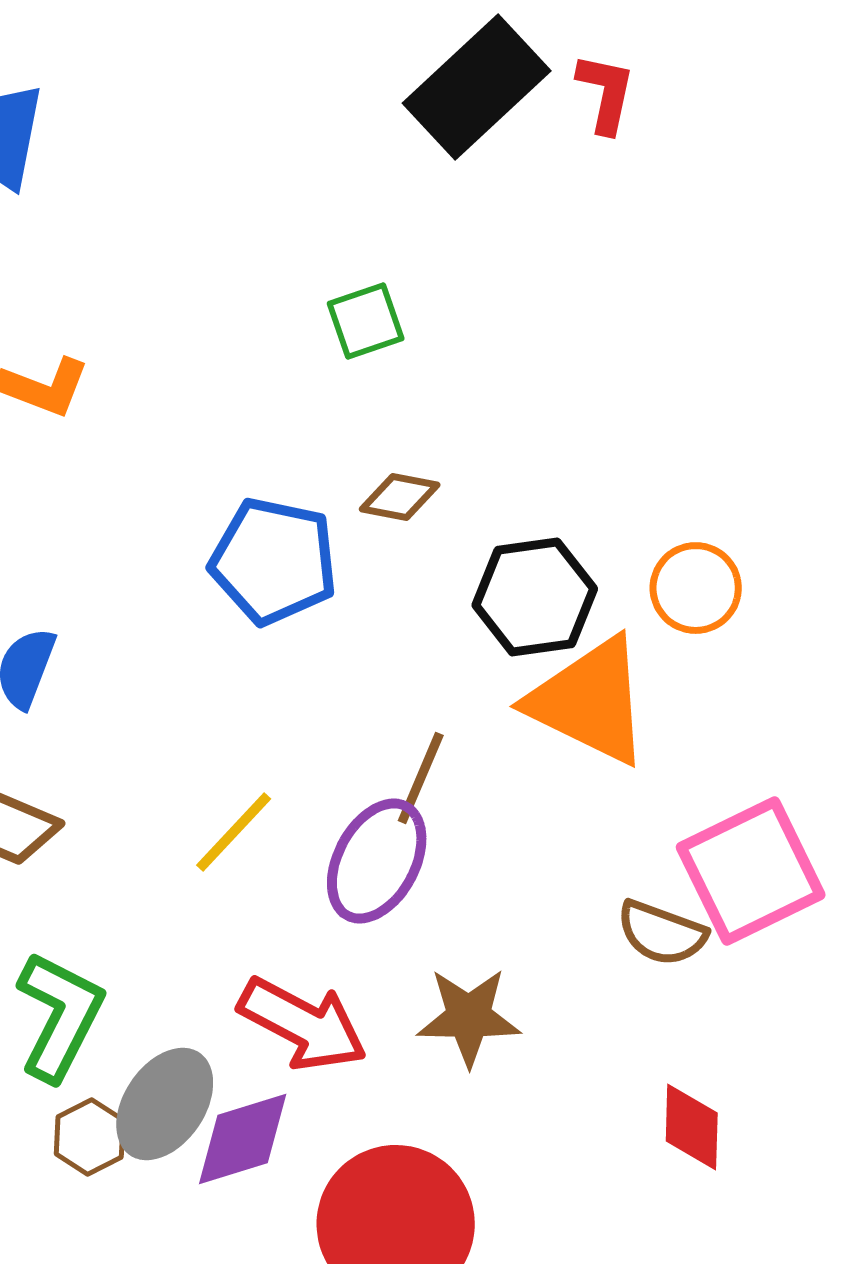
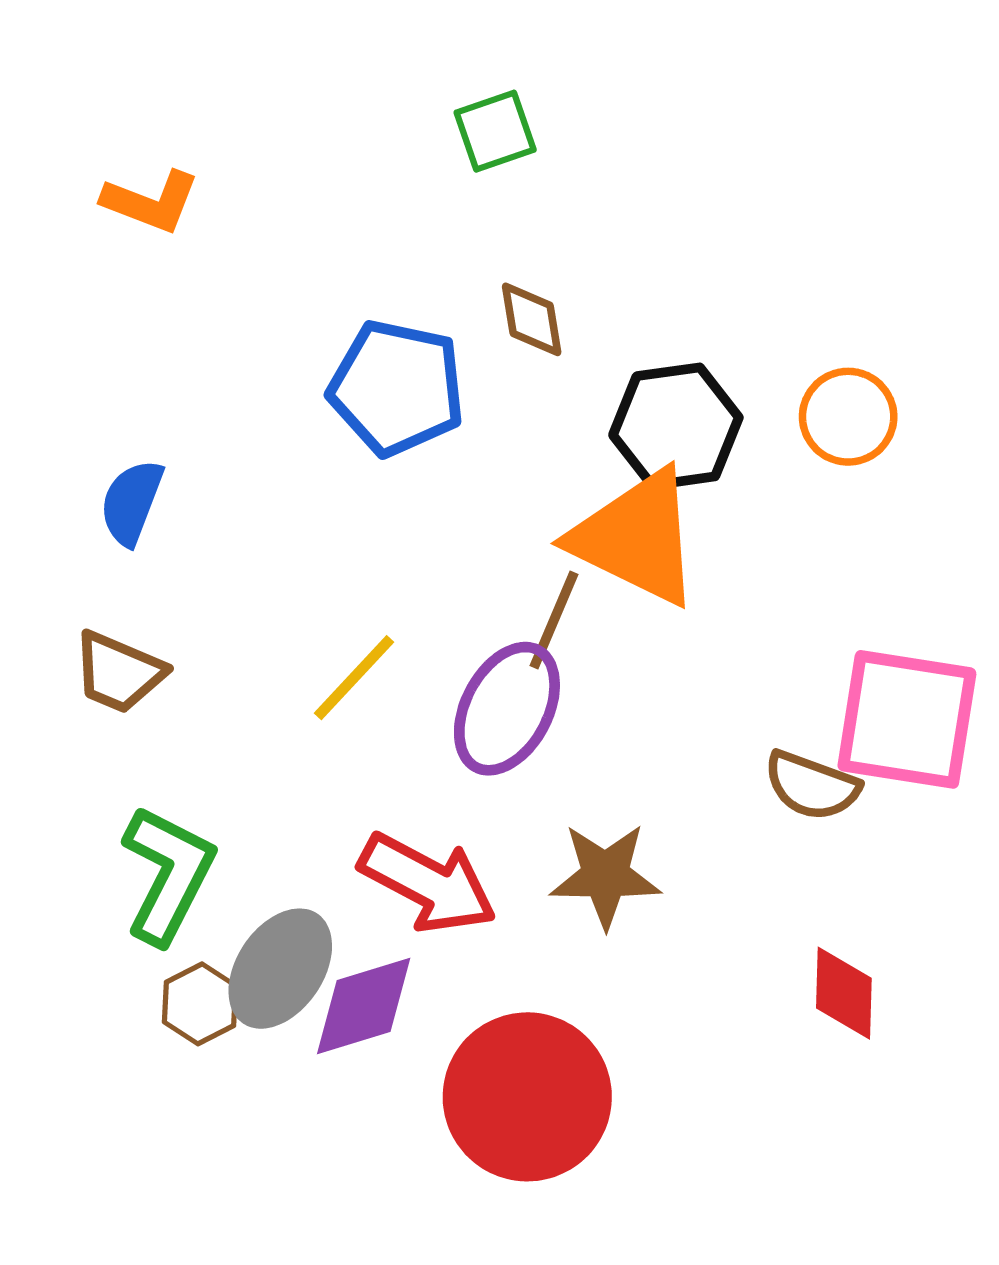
brown diamond: (400, 497) -> (532, 319), turned 70
orange triangle: (590, 701) -> (636, 538), moved
pink square: (751, 871) -> (907, 719), turned 35

